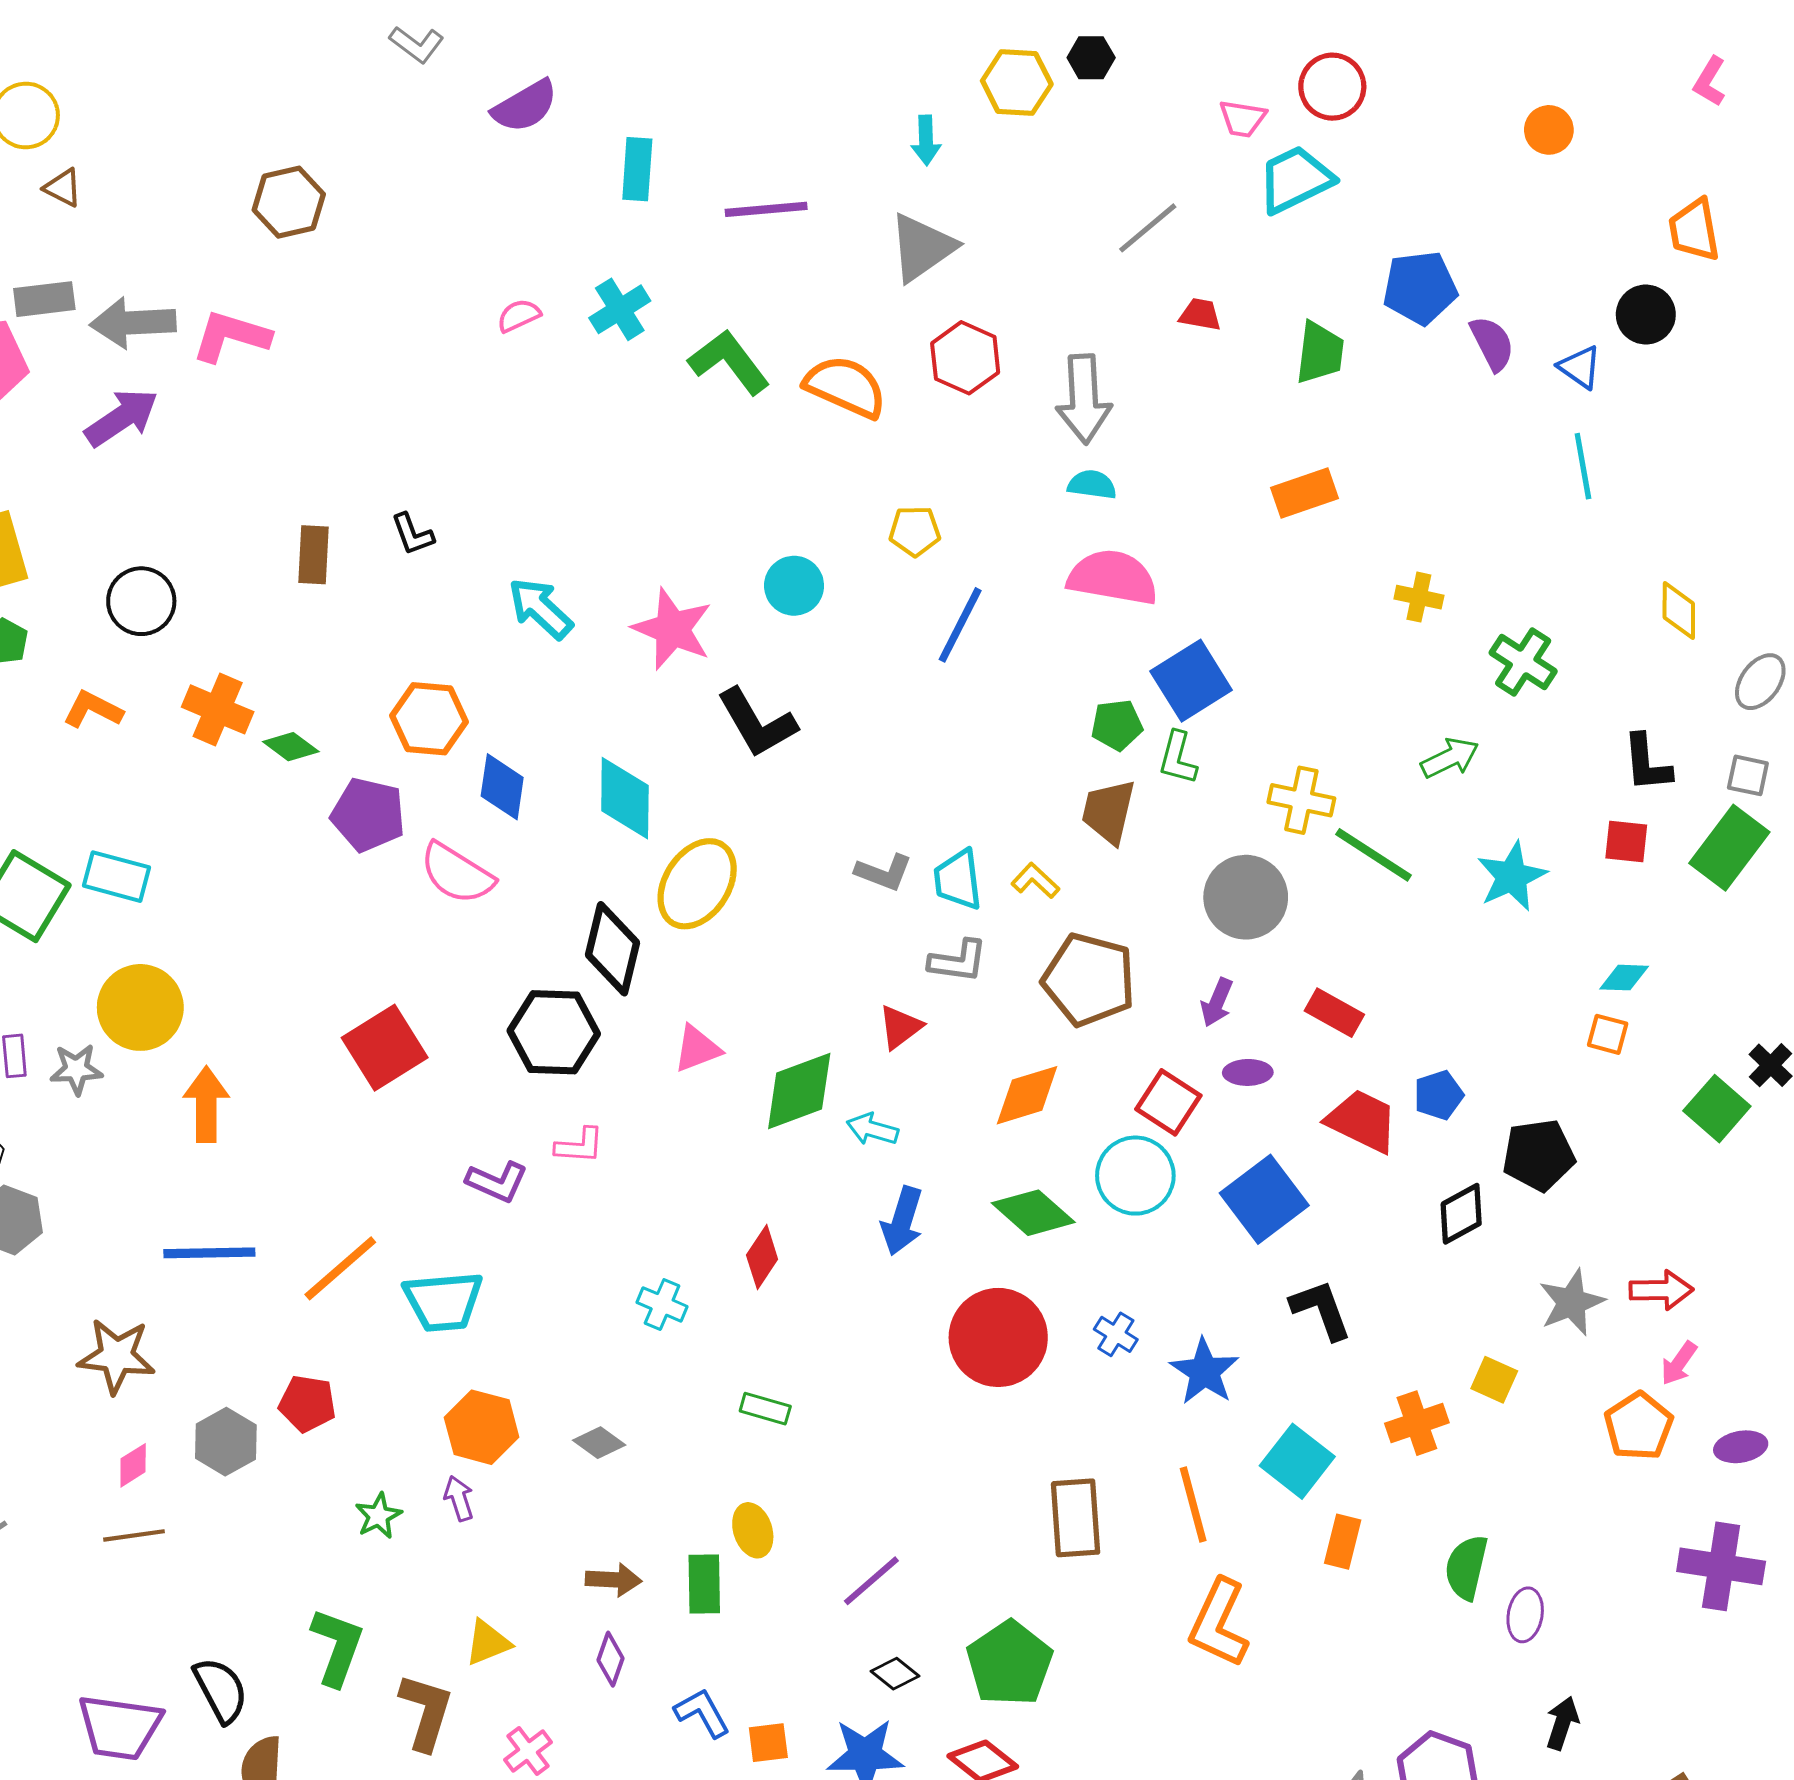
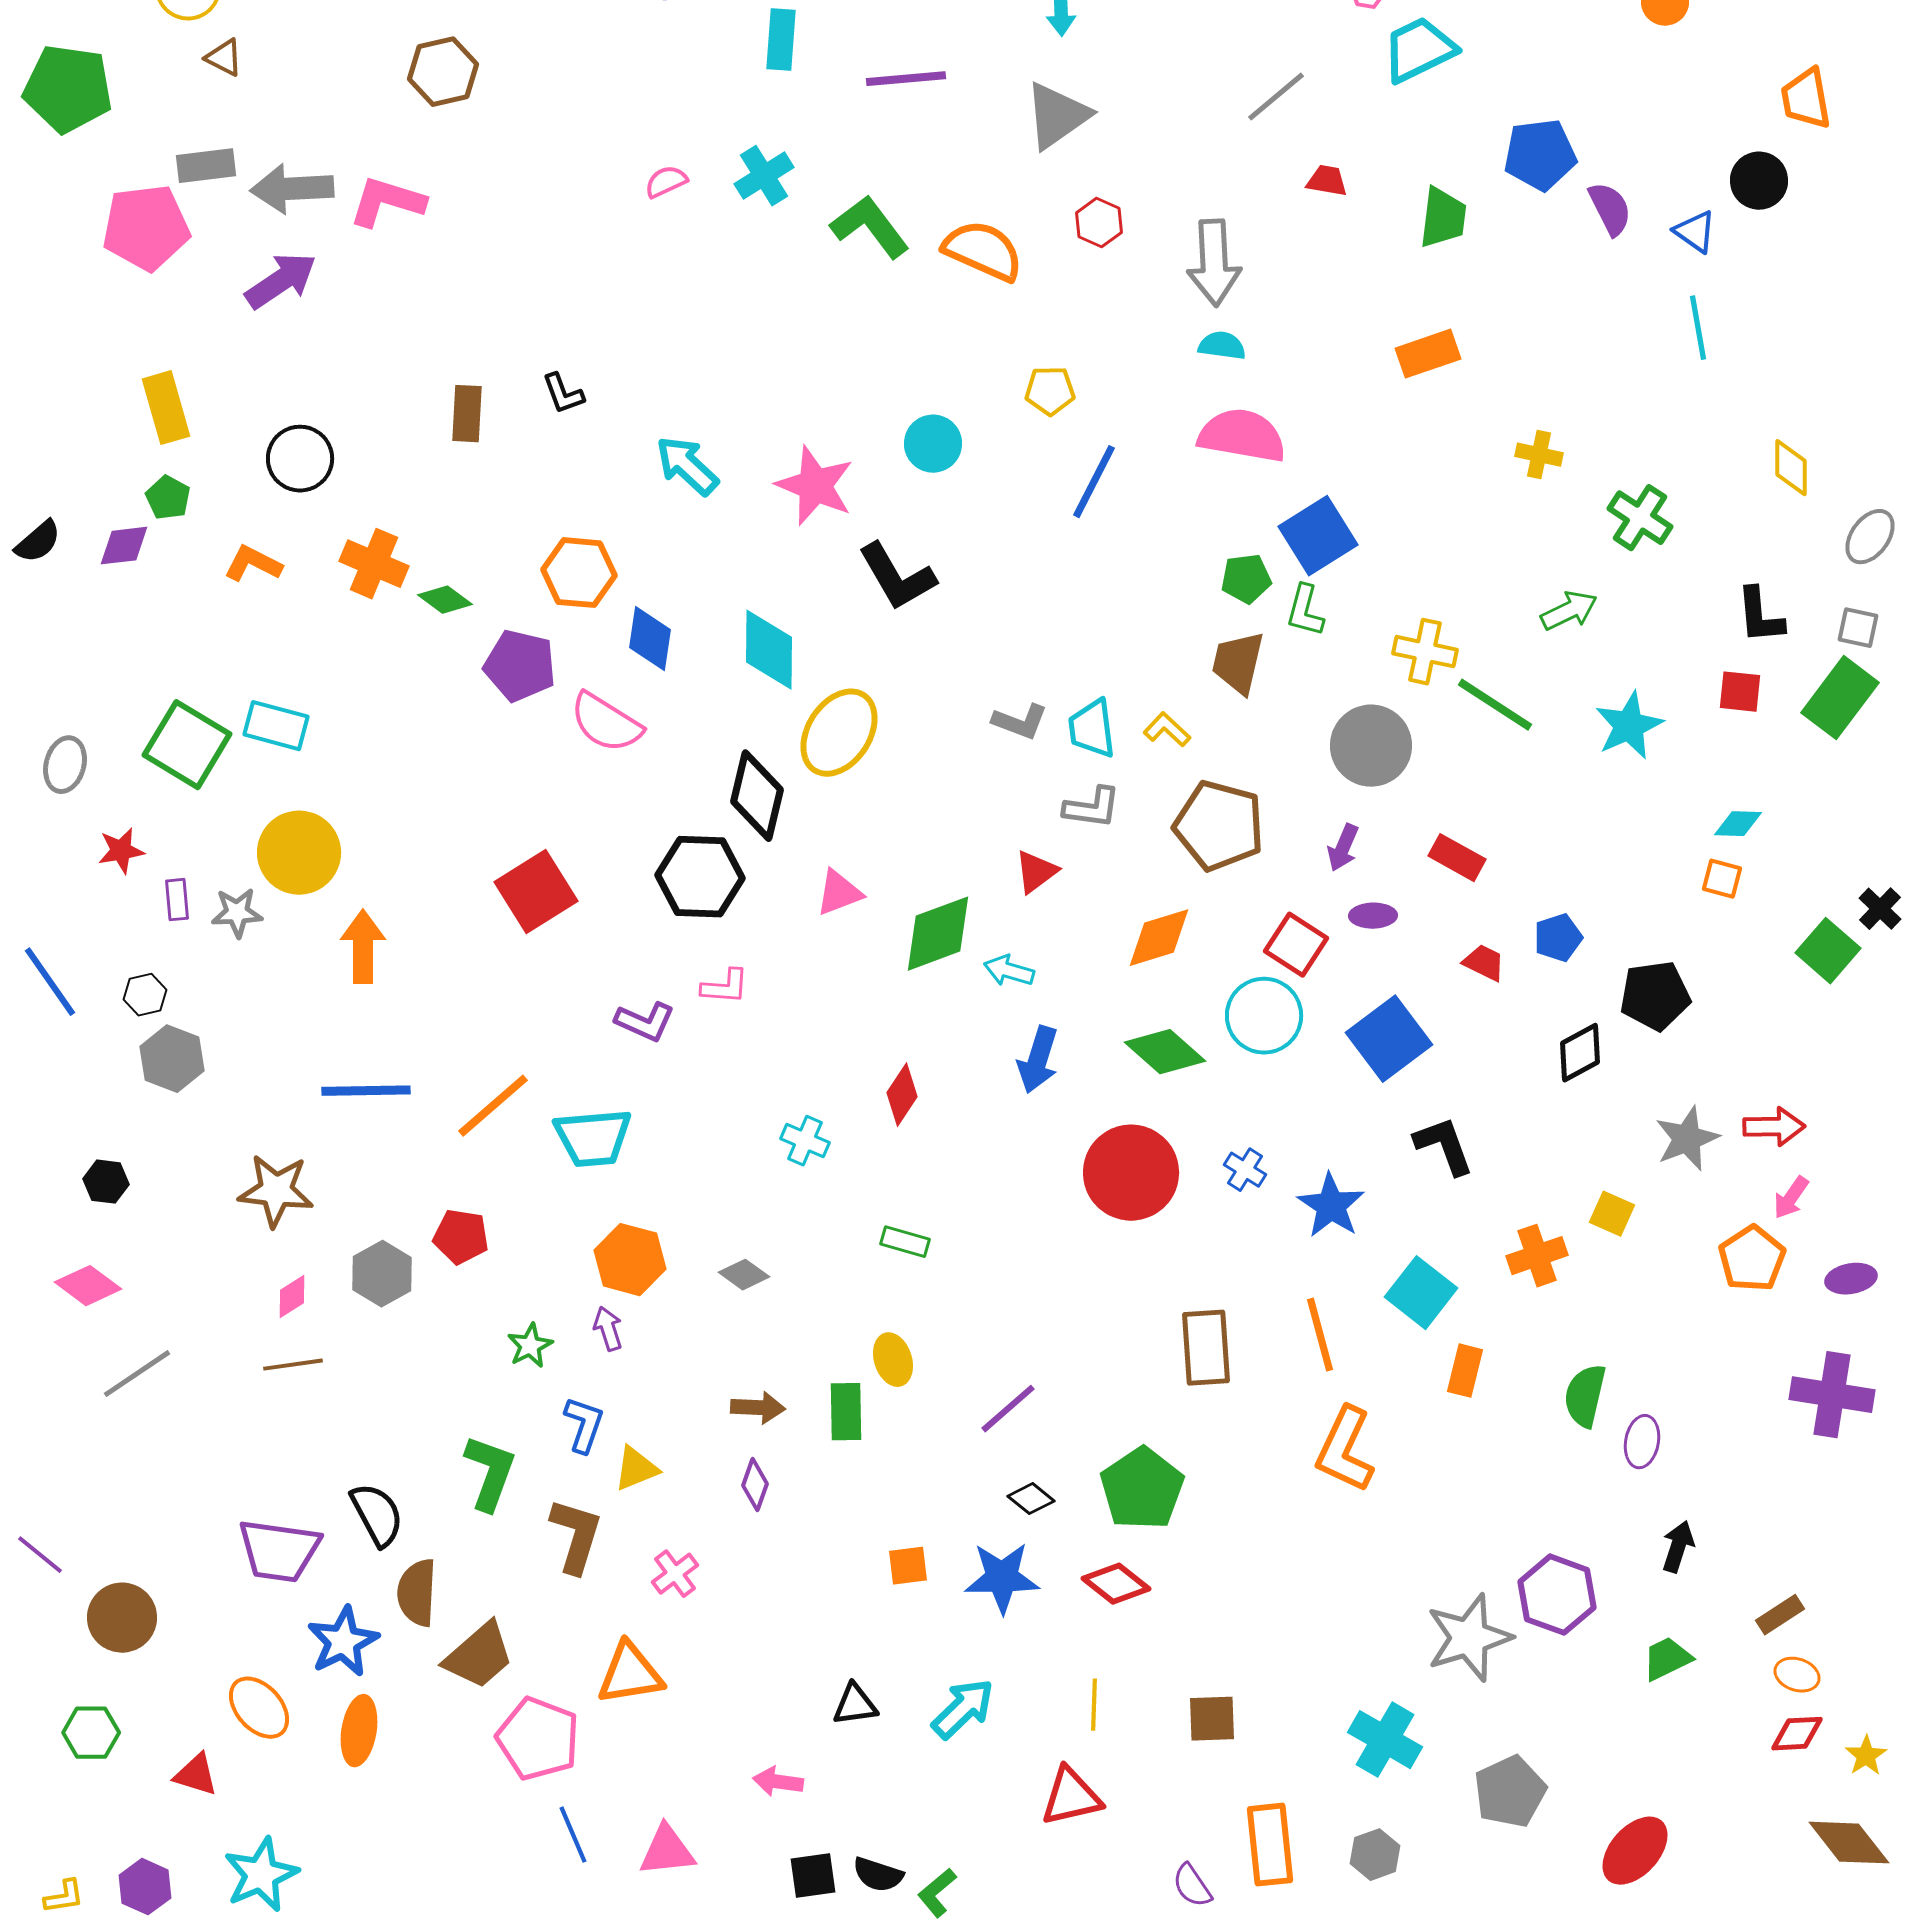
red hexagon: (965, 358) -> (1099, 223), size x0.7
red trapezoid: (1362, 1121) -> (1484, 963), size x0.6
blue L-shape: (702, 1713) -> (584, 1425), moved, turned 48

